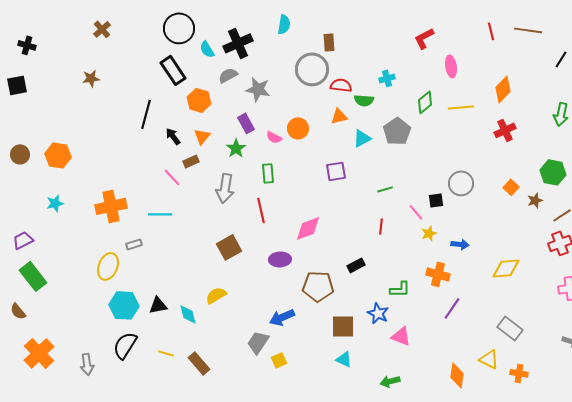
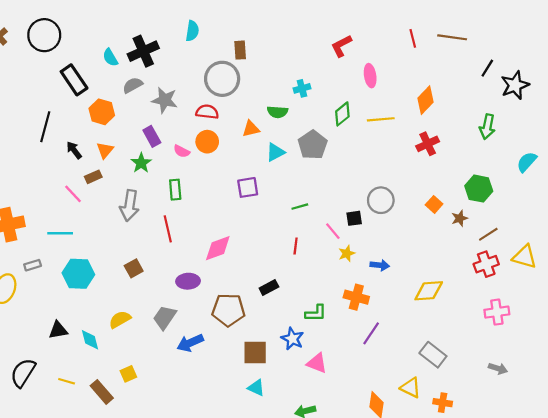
black circle: (179, 28) -> (44, 35), moved
red semicircle: (341, 85) -> (207, 112), moved
brown square: (229, 247) -> (134, 268), size x0.7
cyan hexagon: (124, 305) -> (78, 274), moved
gray trapezoid: (258, 342) -> (165, 317), moved
yellow square: (279, 360) -> (128, 374), moved

